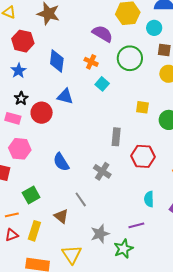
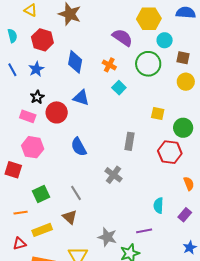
cyan circle: (154, 28) -> (165, 40), moved
red hexagon: (143, 156) -> (170, 152), moved
blue semicircle: (61, 162) -> (79, 147), moved
gray line: (81, 199) -> (76, 193), moved
yellow rectangle: (34, 231) -> (42, 230), turned 48
gray star: (100, 234) -> (107, 237), turned 30
red triangle: (12, 235) -> (19, 244), moved

